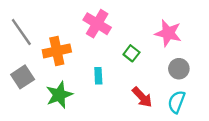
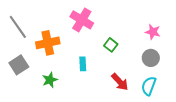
pink star: (168, 33) -> (153, 32), moved, size x0.7
green star: (59, 95) -> (50, 80), size x0.7

